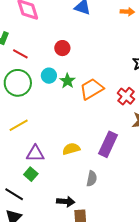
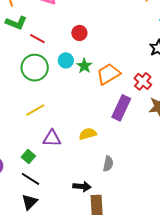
purple rectangle: (108, 144) -> (121, 108), moved
green square: (31, 174) -> (28, 156), moved

